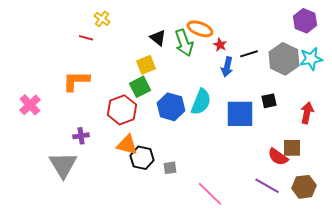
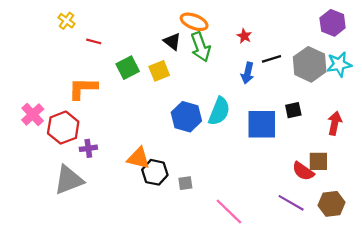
yellow cross: (102, 19) -> (66, 21), moved
orange ellipse: (200, 29) -> (194, 22), moved
red star: (220, 45) -> (244, 36), moved
green square: (140, 87) -> (128, 68), moved
red hexagon: (122, 110) -> (63, 128), moved
gray triangle: (63, 165) -> (69, 180), turned 40

